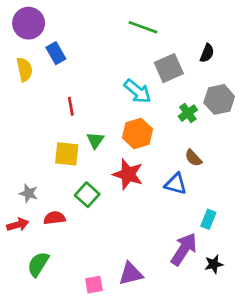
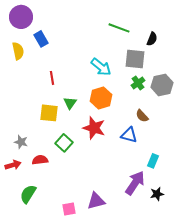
green line: (143, 27) -> (119, 28), moved
gray square: (169, 68) -> (135, 59), moved, turned 30
gray hexagon: (219, 99) -> (162, 85), moved

